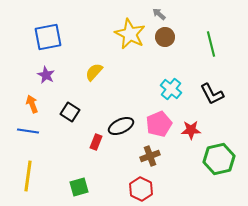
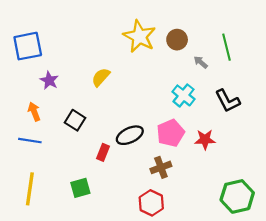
gray arrow: (159, 14) -> (201, 62), moved
blue square: (48, 37) -> (28, 46), moved
green hexagon: (219, 159) -> (237, 196), moved
green square: (79, 187) -> (80, 188), moved

